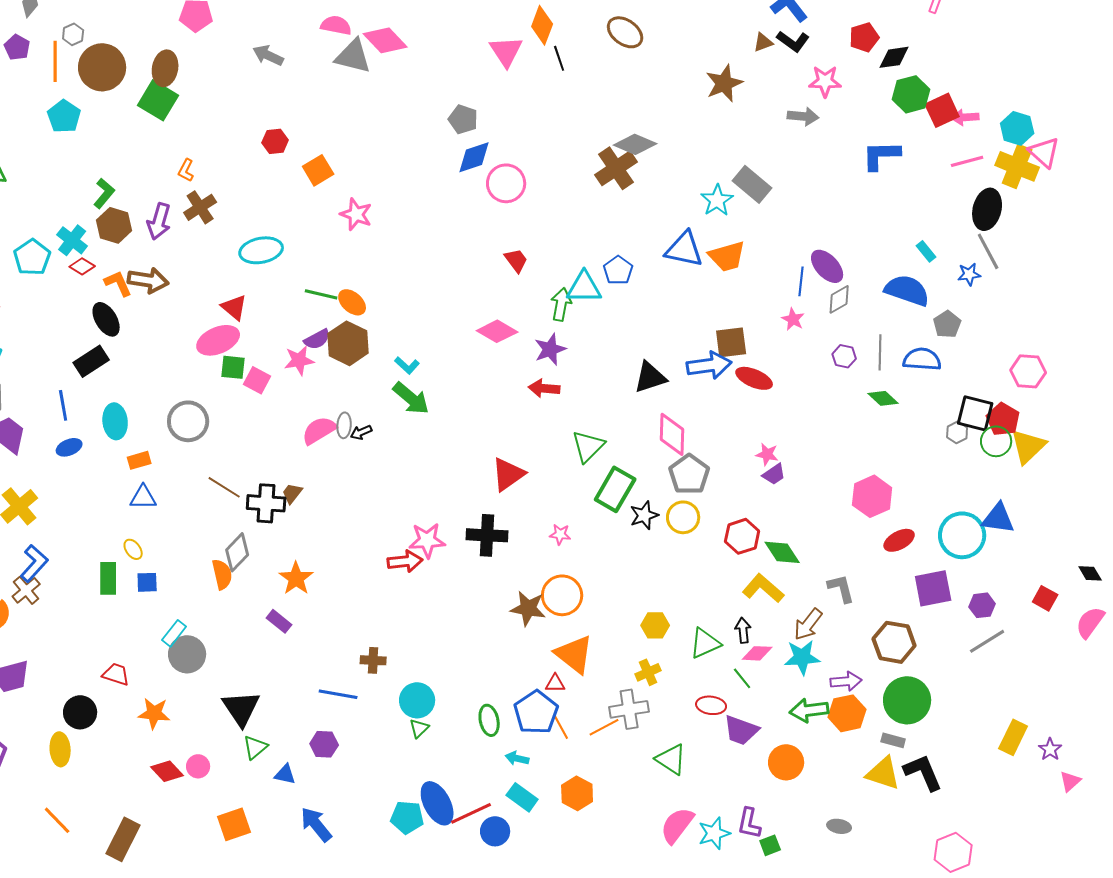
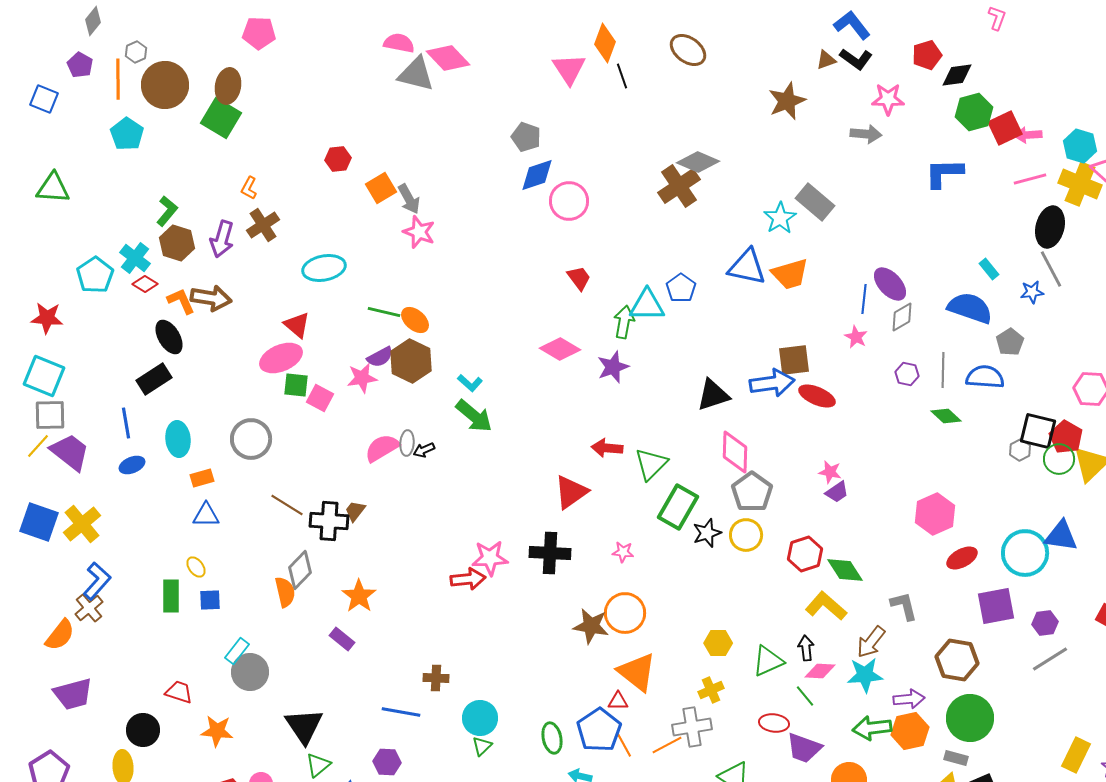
gray arrow: (268, 55) -> (409, 199), moved, turned -144
red arrow: (544, 388) -> (607, 448), moved

